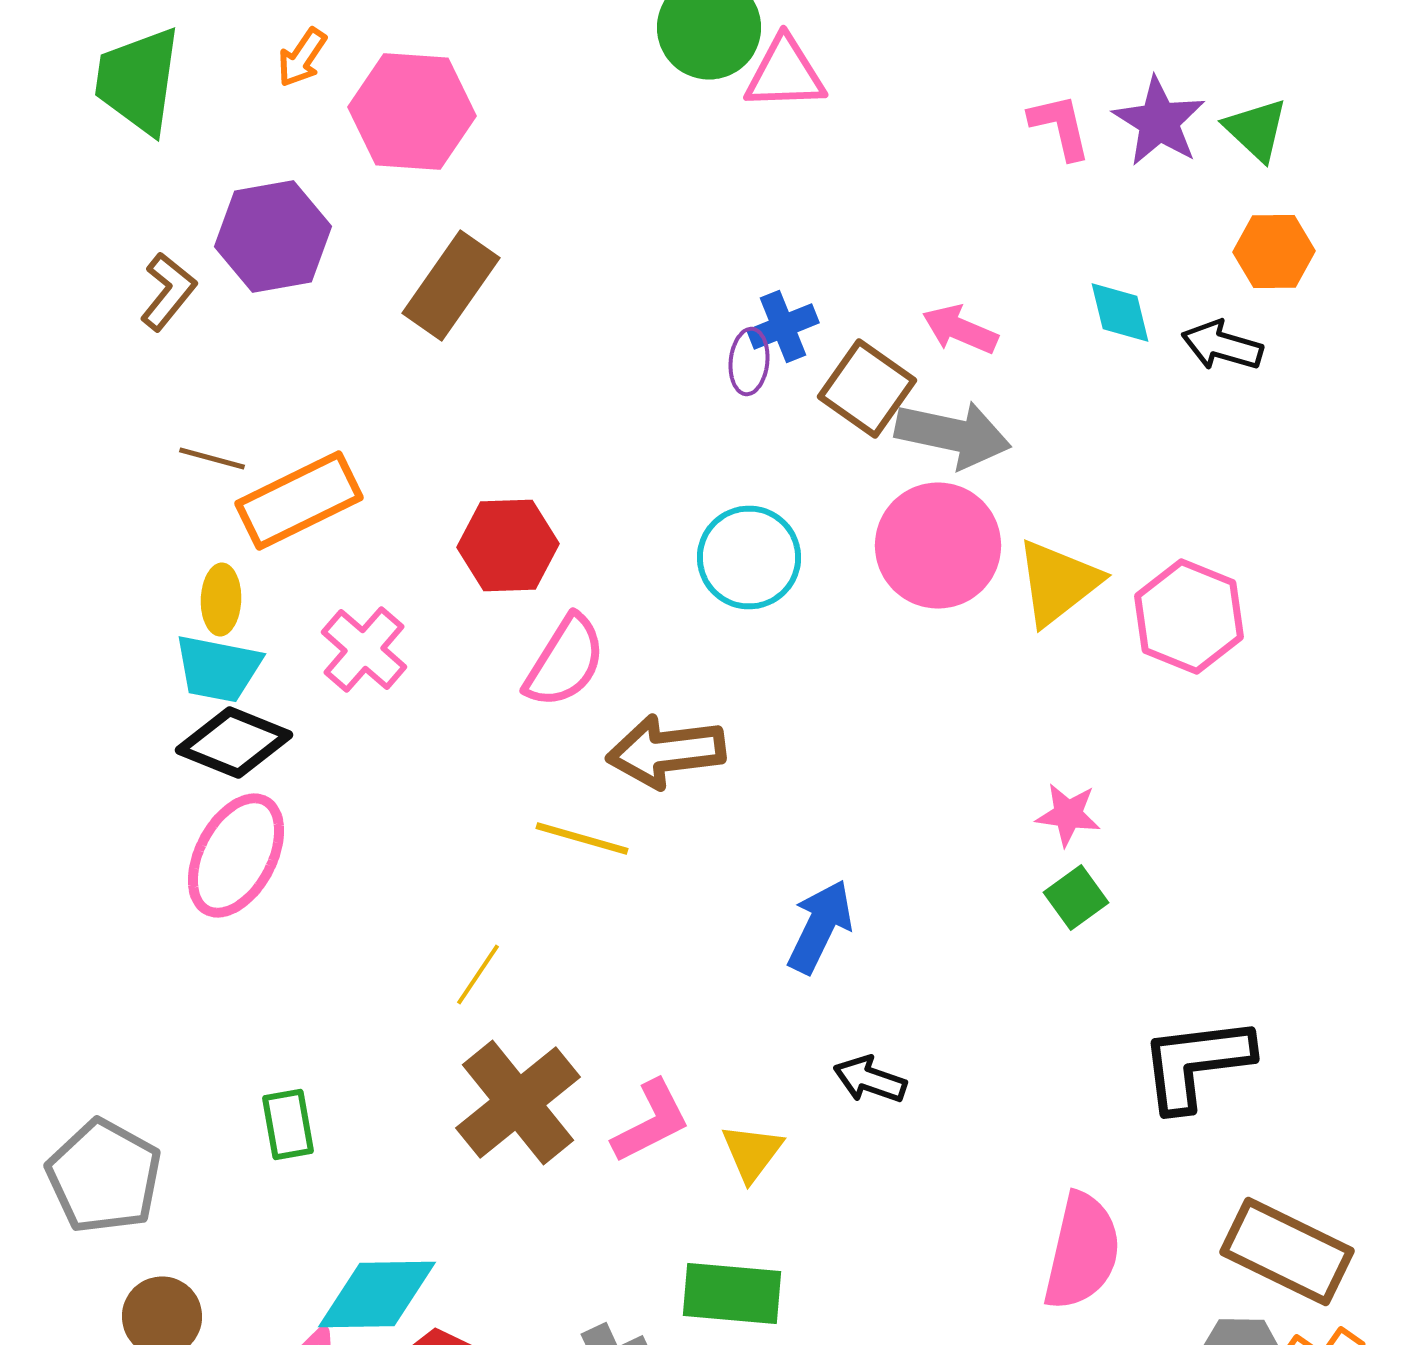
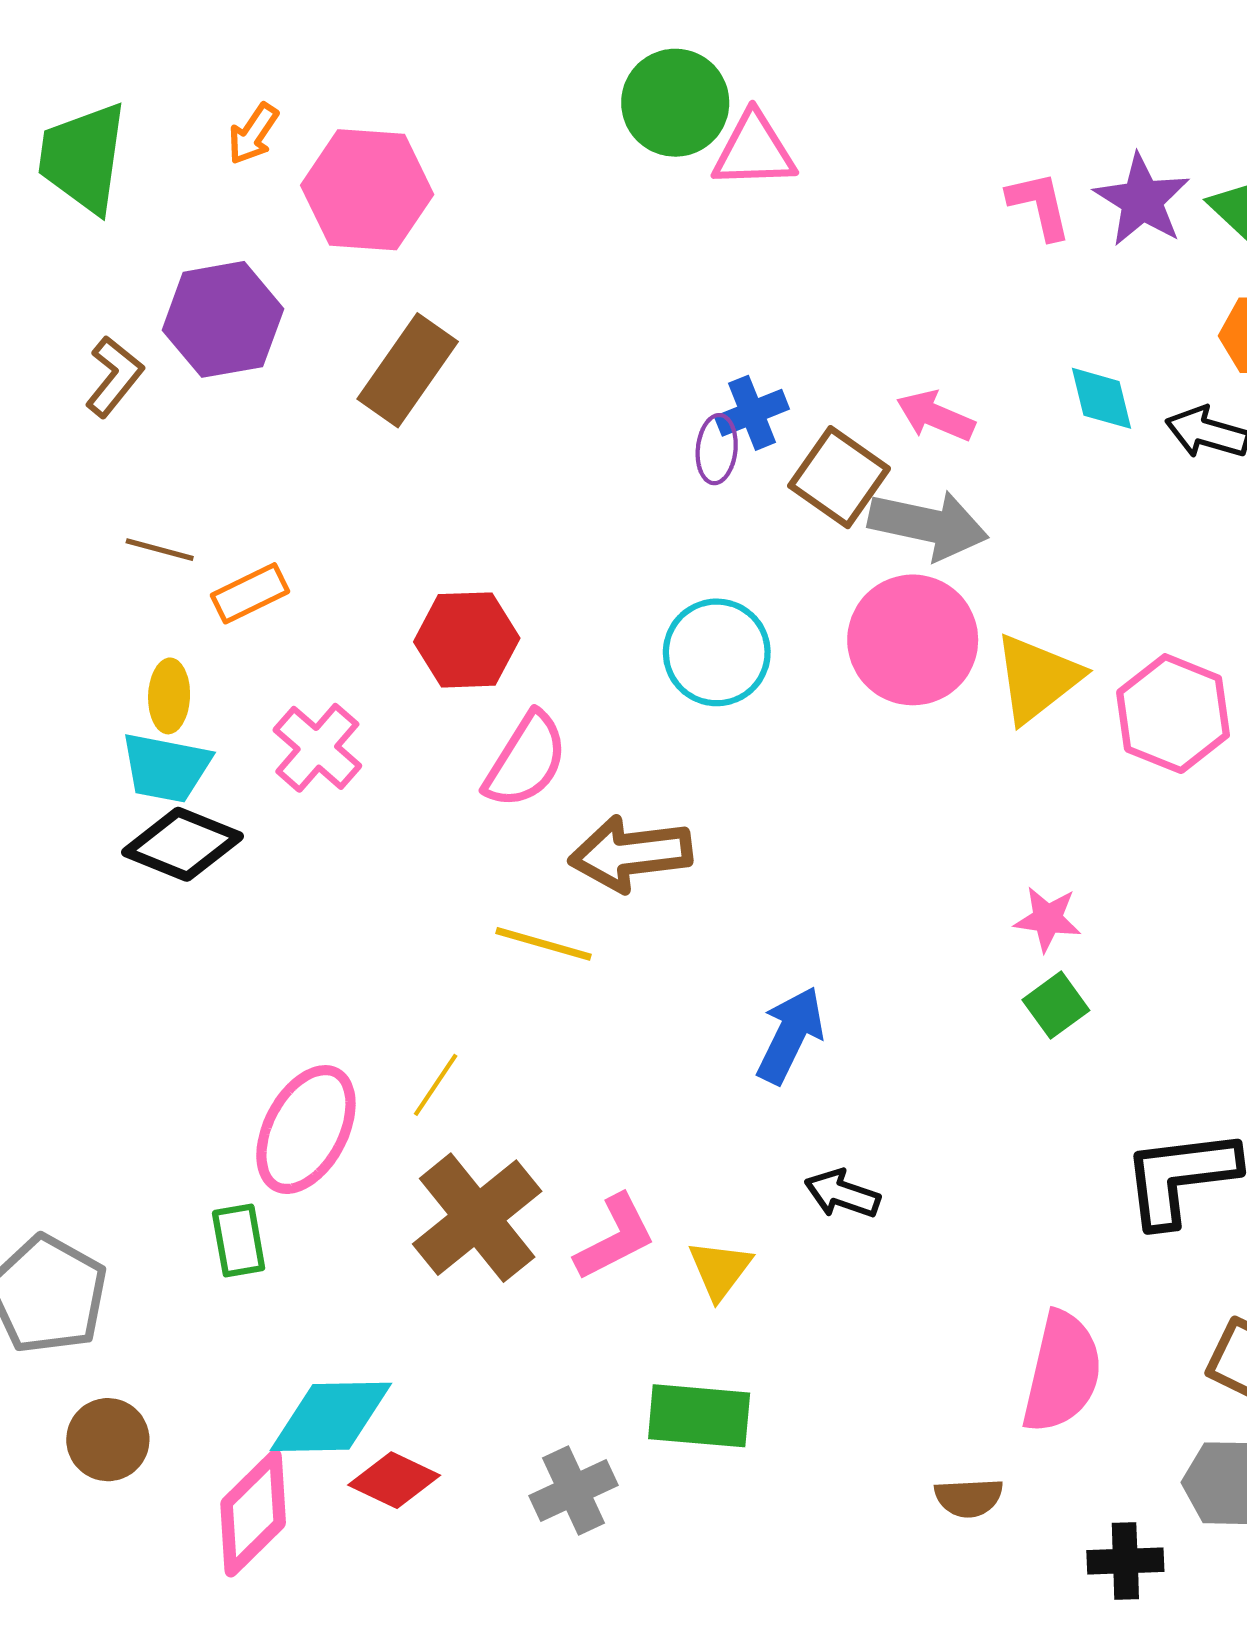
orange rectangle: (299, 500) -> (250, 593), size x0.6
pink ellipse: (236, 856) -> (306, 1130), moved

